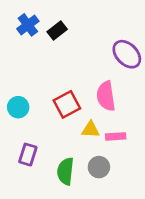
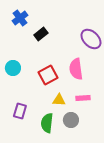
black rectangle: (57, 31) -> (41, 34), moved
cyan circle: (18, 107) -> (13, 68), moved
yellow triangle: (91, 129) -> (59, 100), moved

